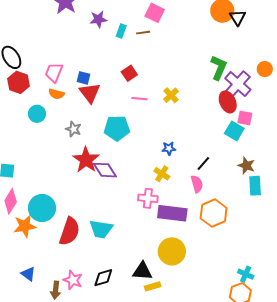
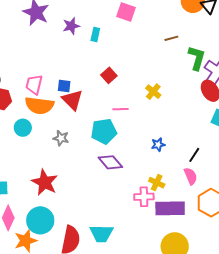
brown line: (143, 33) -> (171, 38), moved
orange semicircle: (56, 94) -> (39, 105), size x1.8
pink line: (139, 99) -> (121, 109), moved
red star: (86, 160) -> (45, 182), moved
purple diamond: (105, 170) -> (110, 162), moved
yellow cross: (162, 174) -> (157, 183), moved

